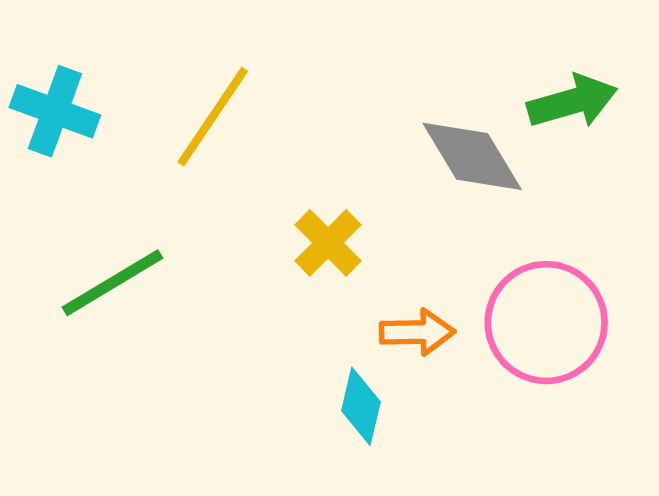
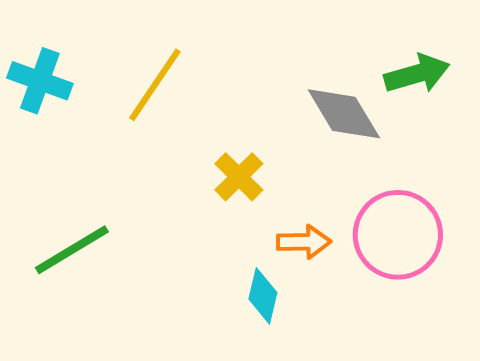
green line: (113, 283) -> (72, 250), moved

